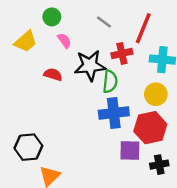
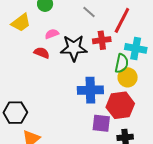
pink semicircle: (64, 41) -> (52, 34), moved, turned -80
green semicircle: (110, 82) -> (122, 63), moved

